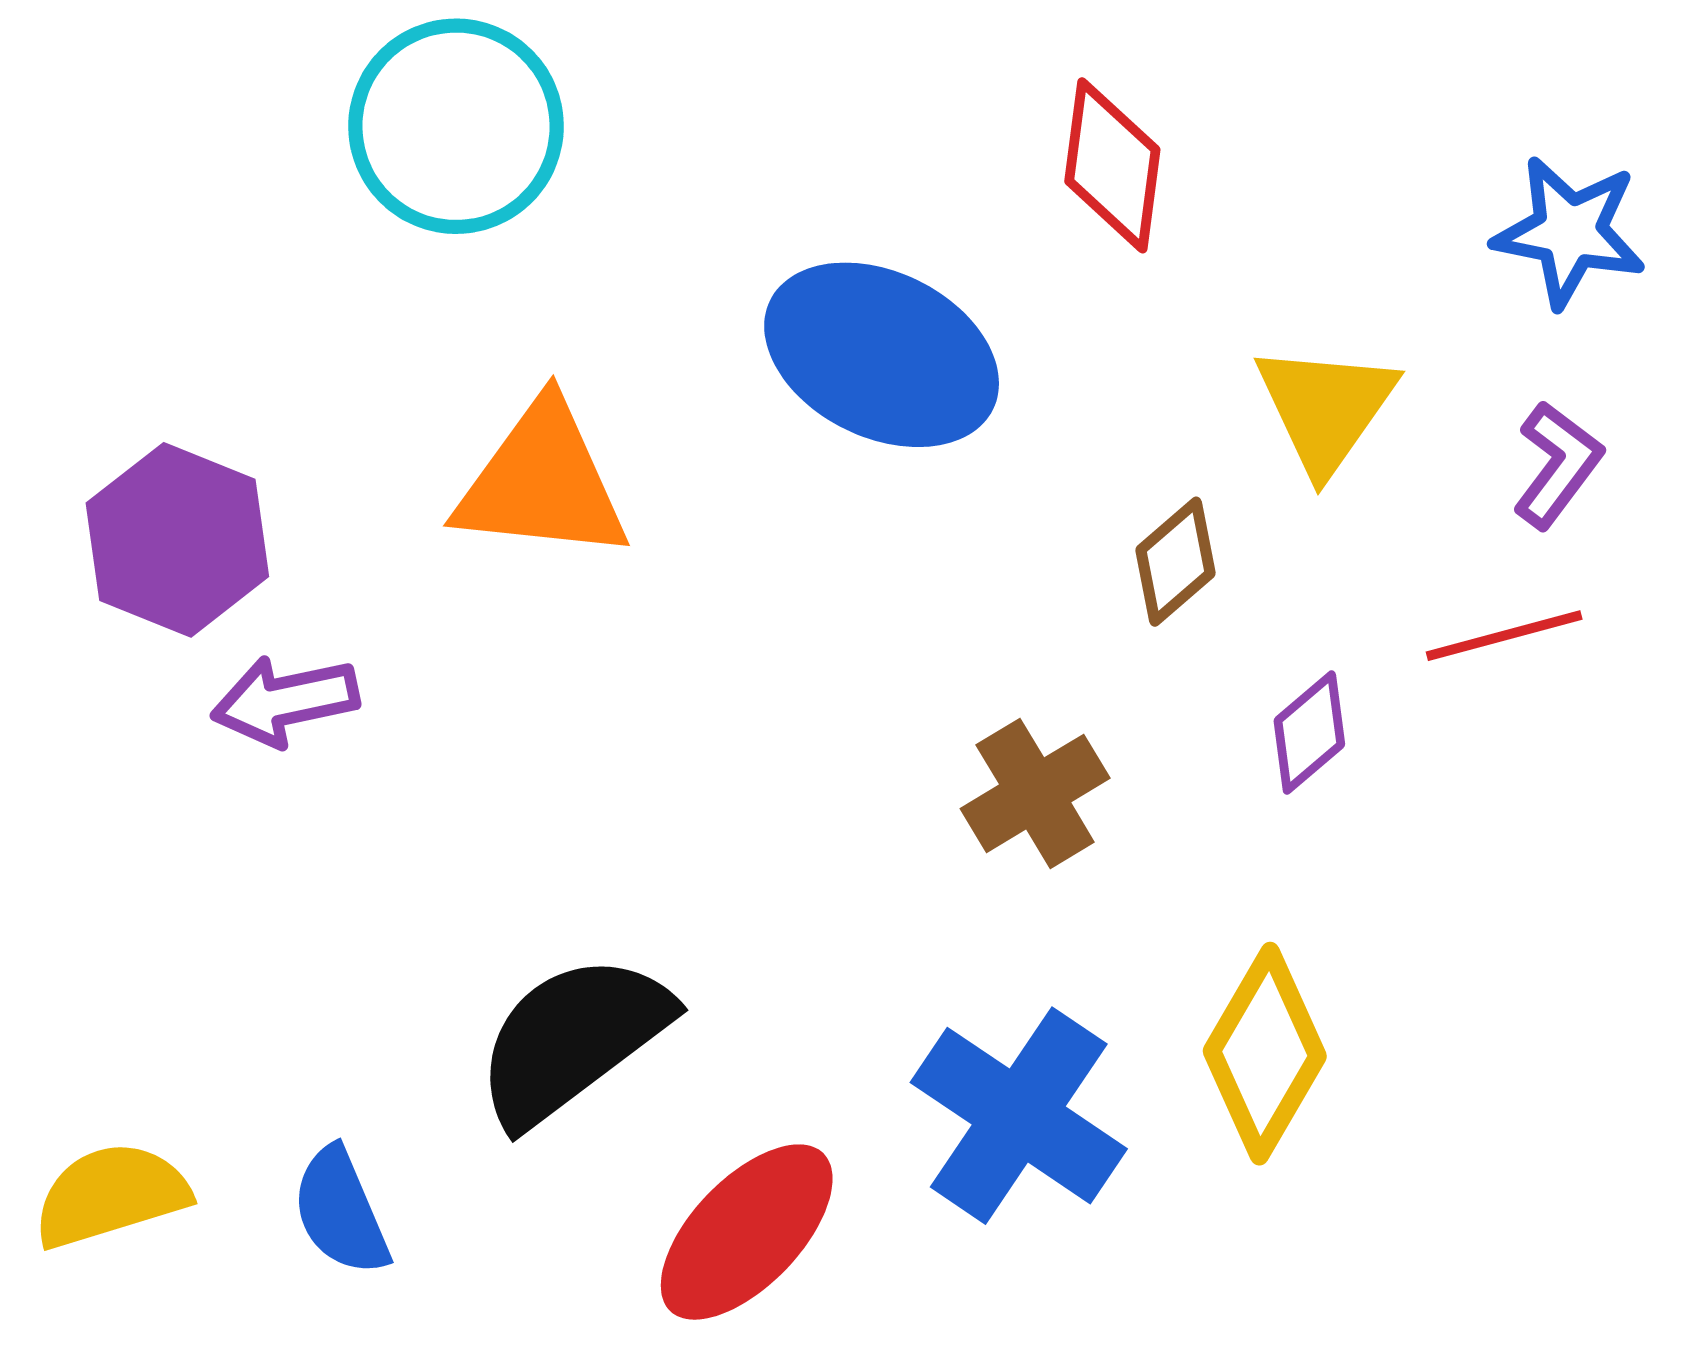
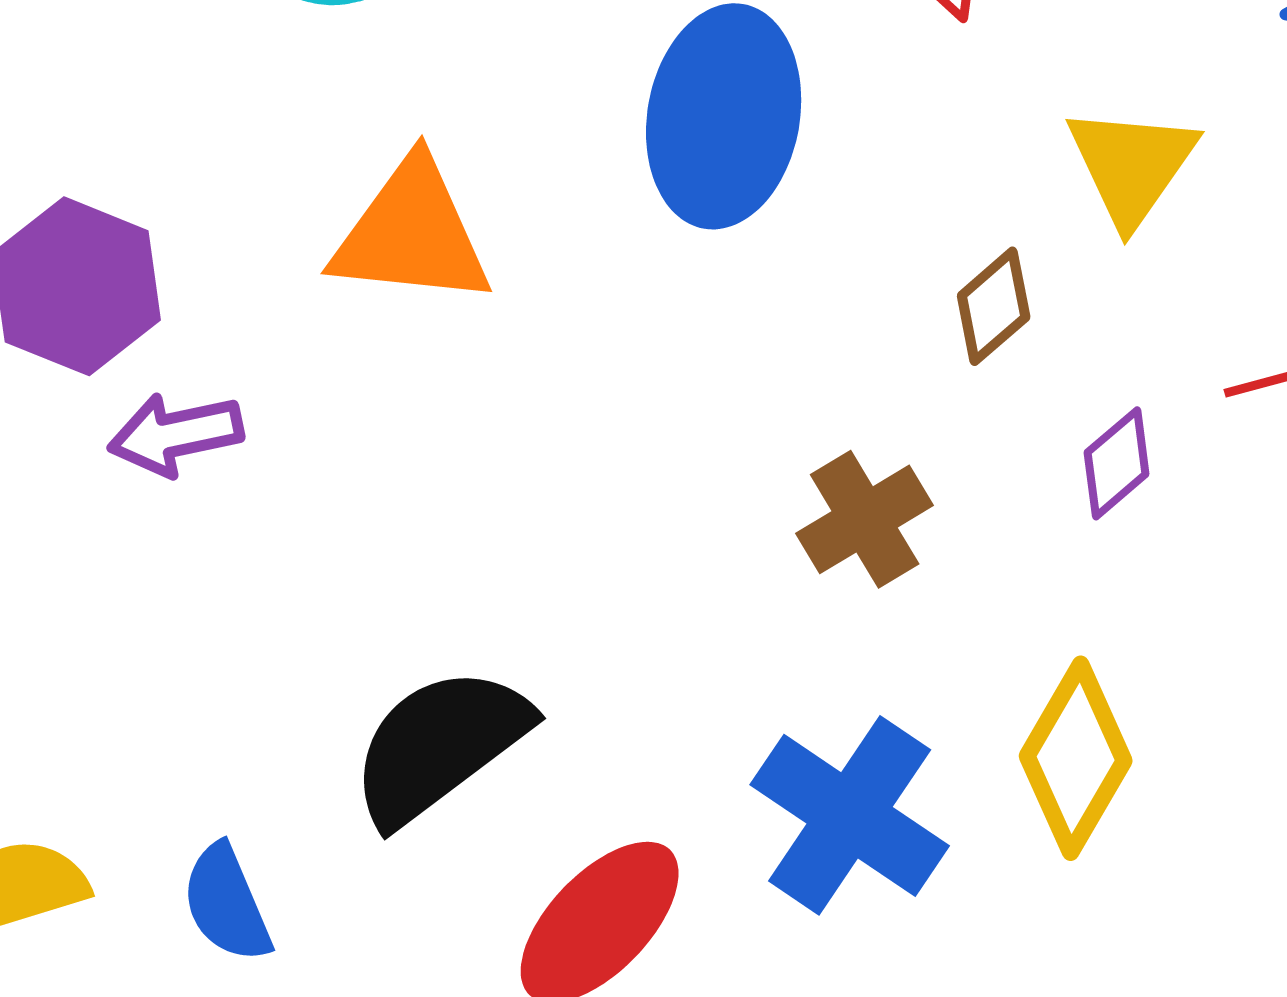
blue ellipse: (882, 355) -> (724, 116), turned 74

